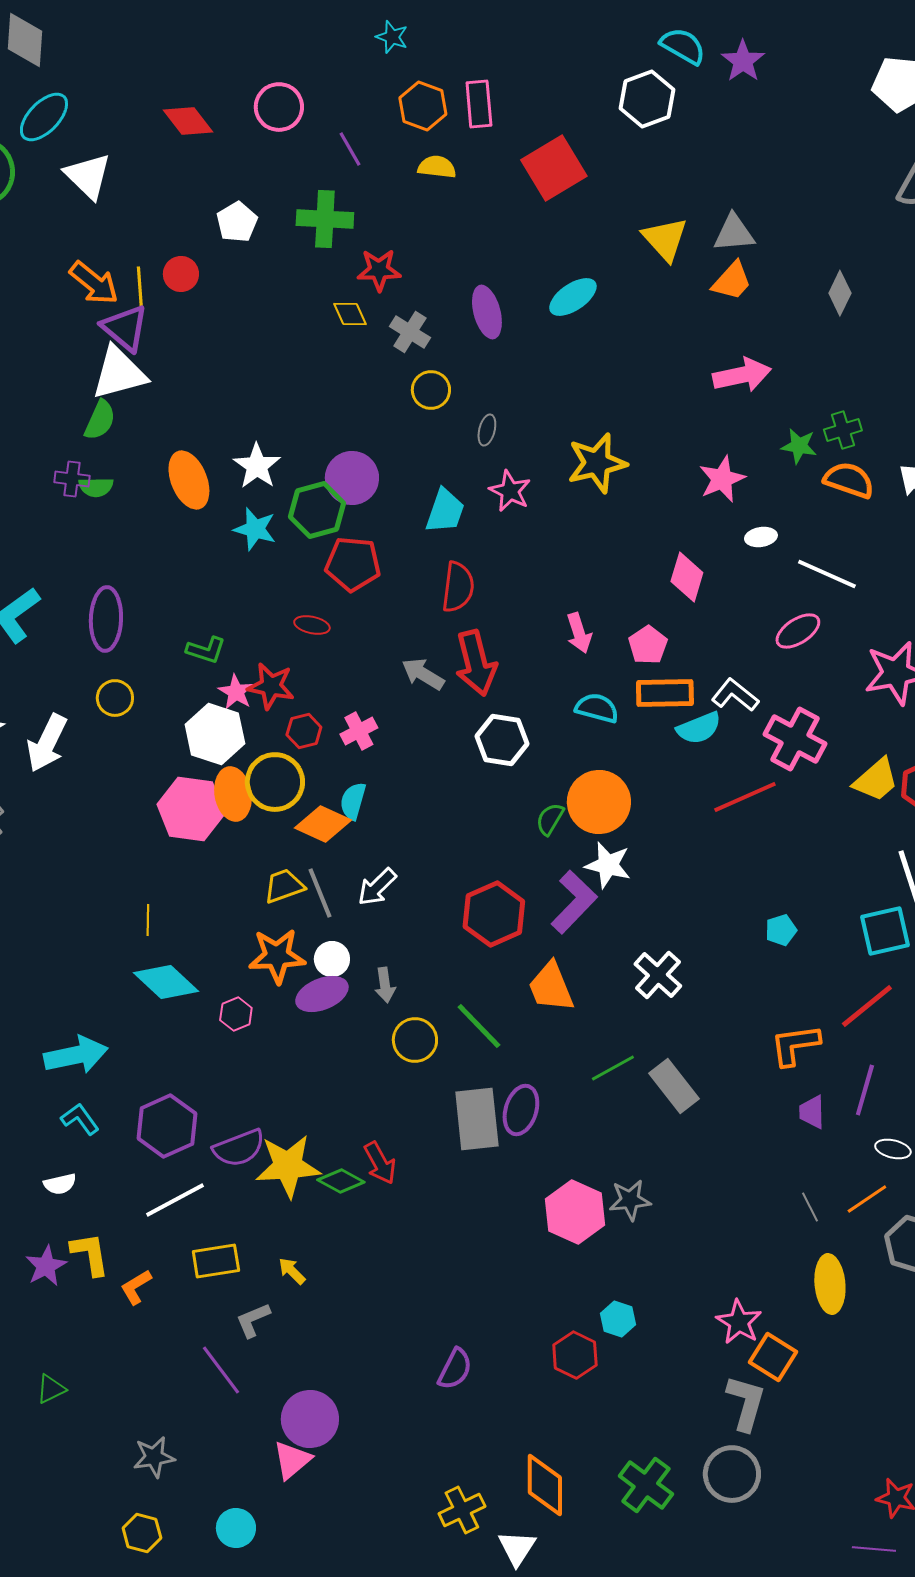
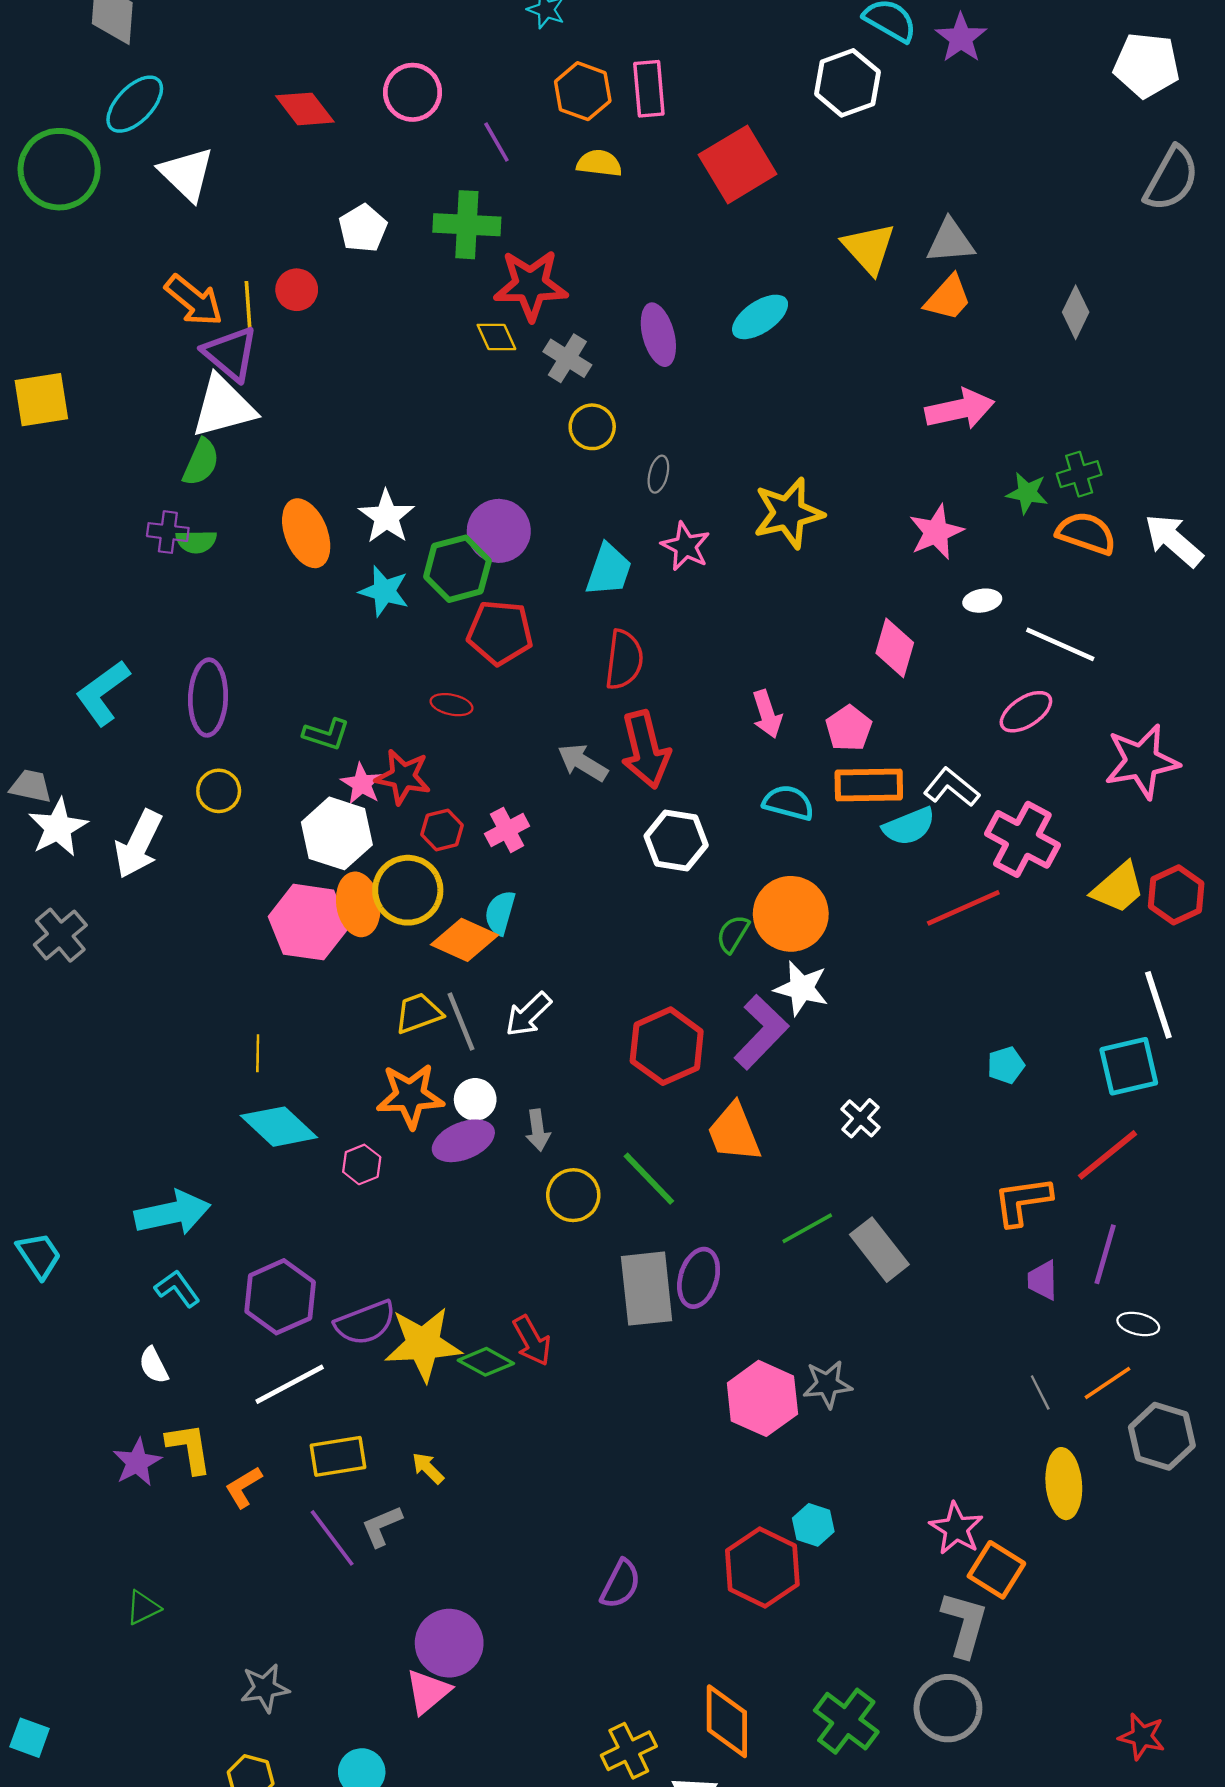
red star: (379, 270) -> (531, 285), size x1.4
white cross: (658, 975) -> (860, 1118), size x0.7
white semicircle: (60, 1184) -> (154, 1365), turned 76
red hexagon: (575, 1355) -> (762, 1567), size x1.4
purple line: (221, 1370) -> (332, 1538), moved

